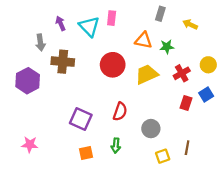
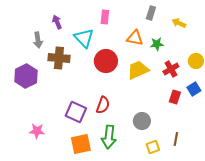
cyan triangle: (89, 27) -> (84, 38), moved
red semicircle: (120, 112) -> (103, 105), moved
pink star: (30, 144) -> (37, 131), moved
green arrow: (116, 146) -> (109, 137), size x1.6
orange square: (86, 153) -> (81, 144), size x1.5

